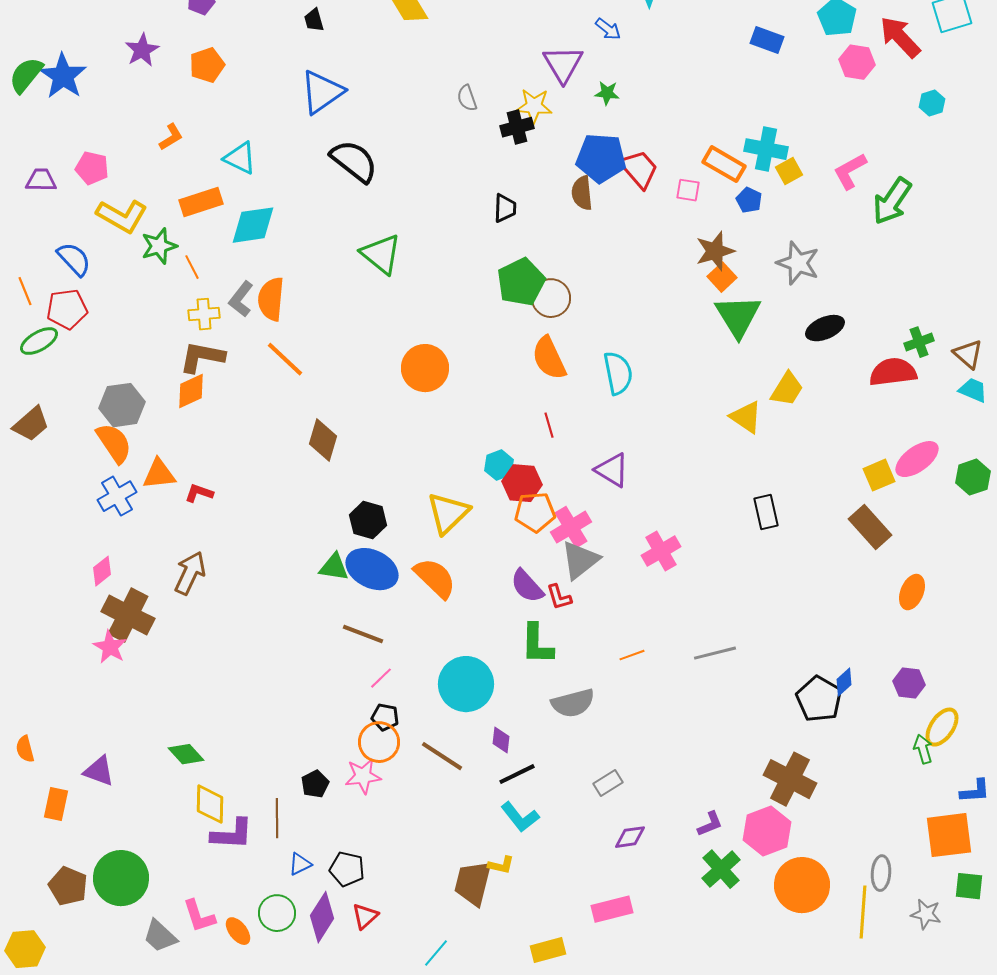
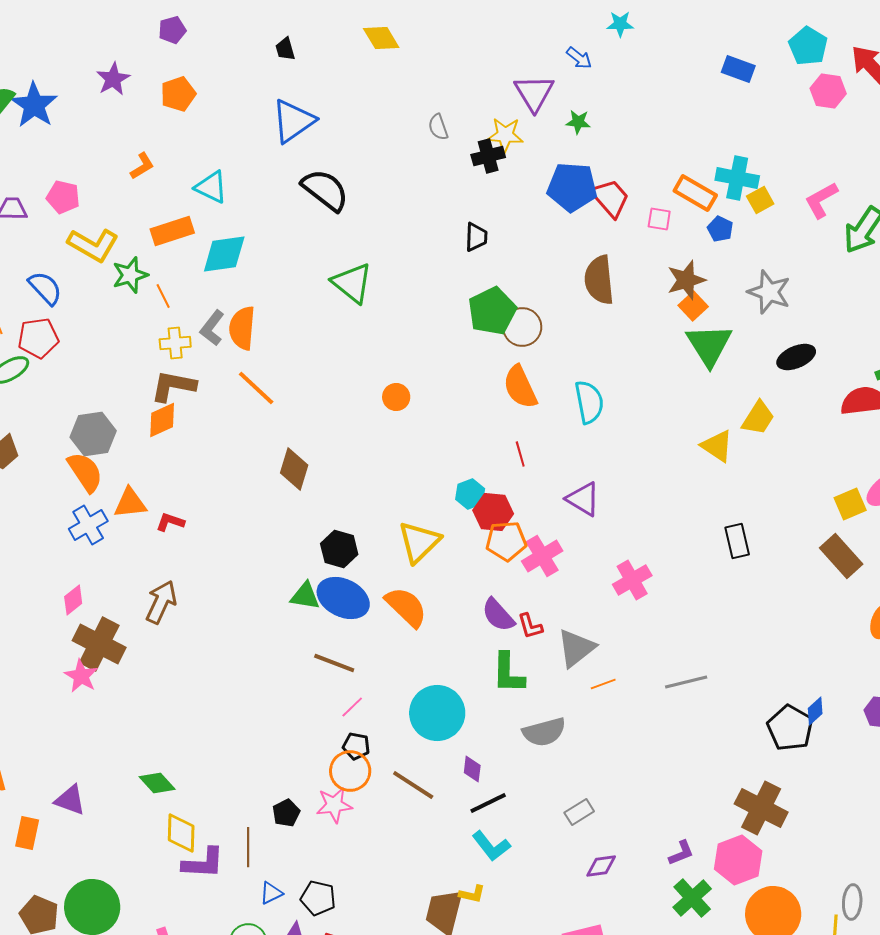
brown semicircle: (582, 193) -> (599, 280), moved, size x1.4
orange circle: (425, 368) -> (396, 397), size x0.6
gray triangle: (580, 560) -> (576, 648), moved

